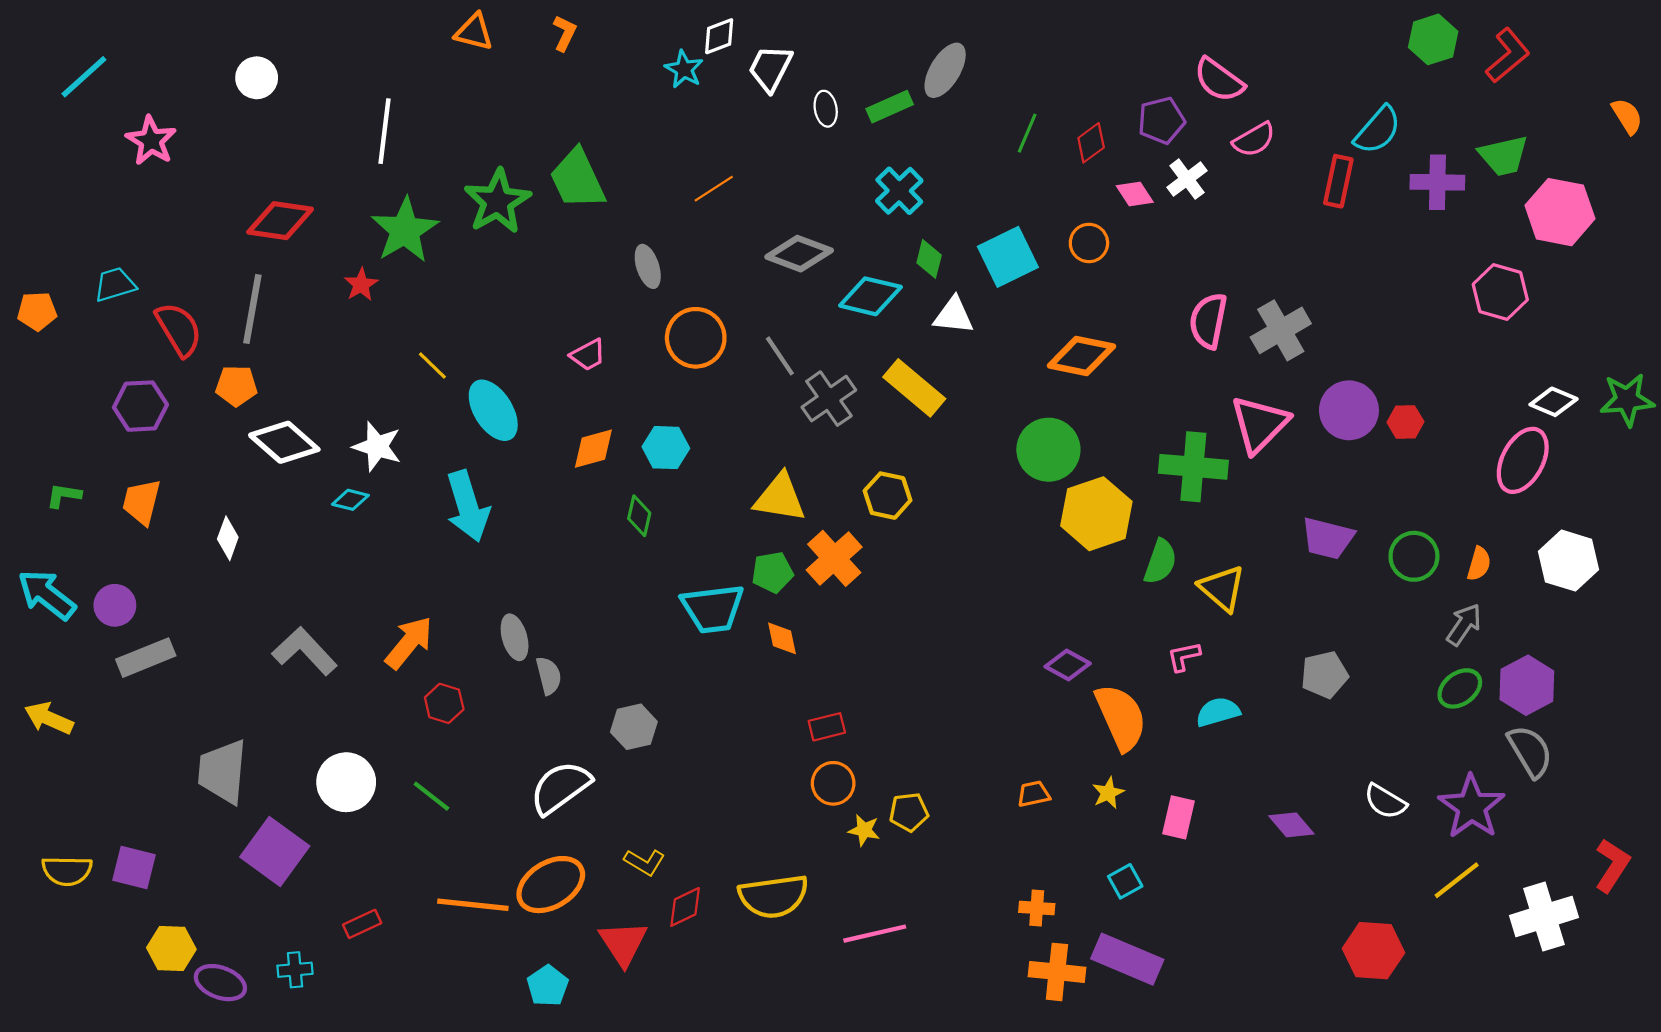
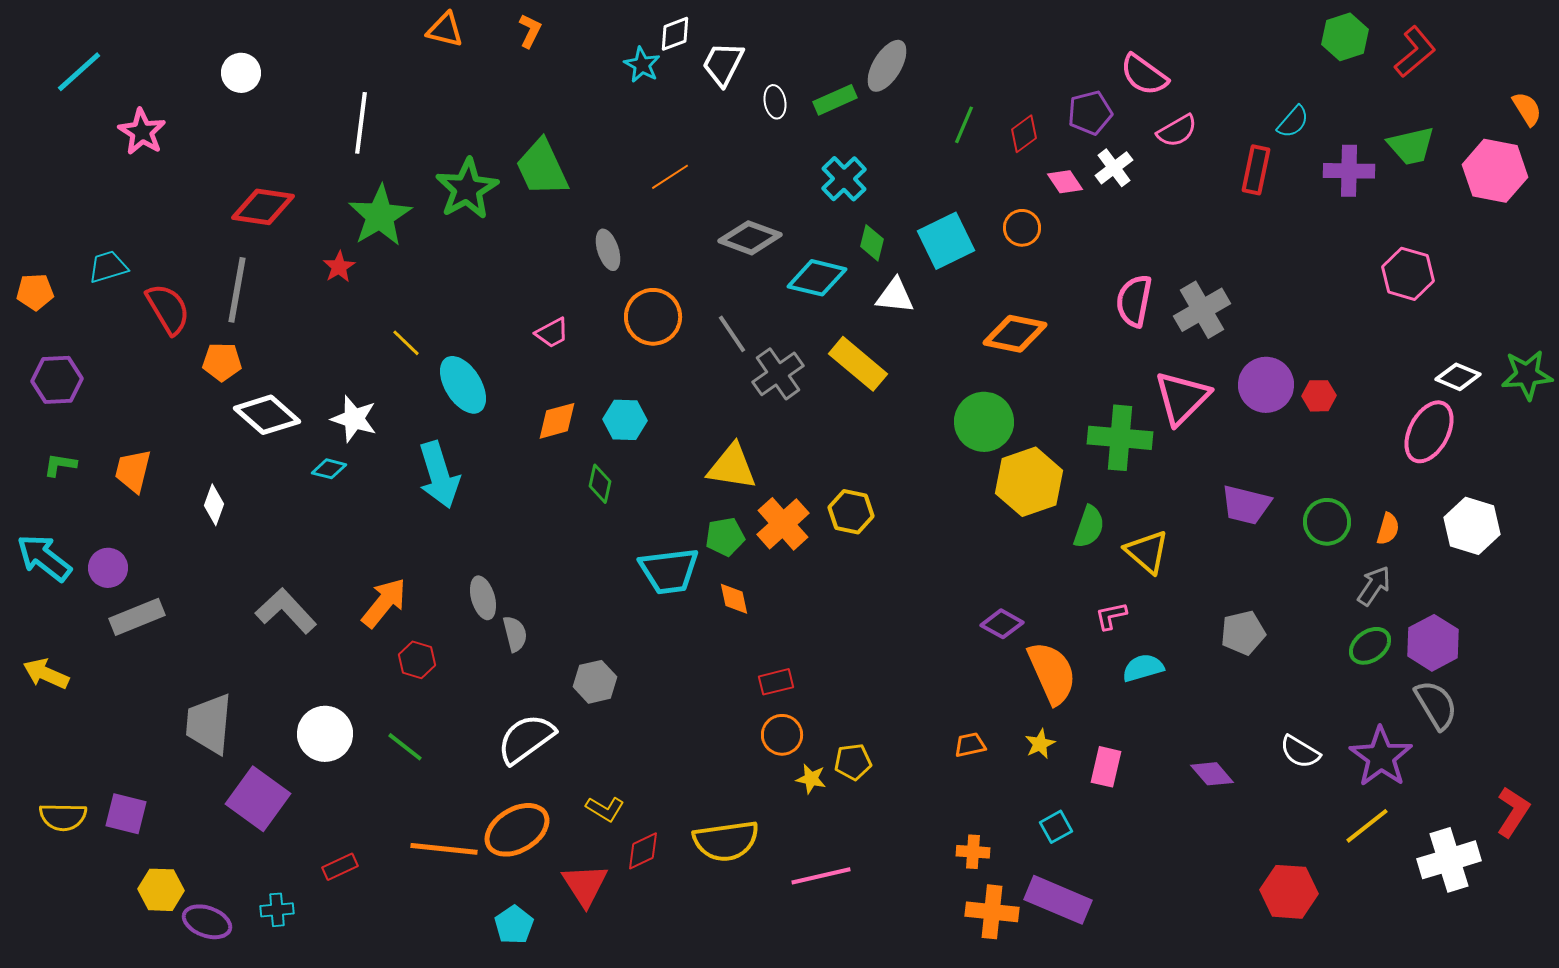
cyan semicircle: (1378, 130) -> (1293, 122), size x0.7
pink hexagon: (1560, 212) -> (1495, 171), moved
purple hexagon: (140, 406) -> (57, 380), moved
yellow hexagon: (888, 496) -> (851, 512), moved

